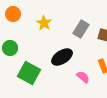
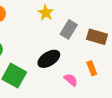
yellow star: (44, 23) -> (46, 13), moved

